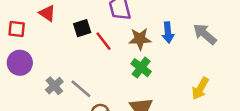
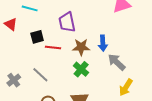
gray arrow: (205, 34) -> (117, 62), moved
red line: (103, 41) -> (53, 48), turned -49
gray line: (81, 89) -> (40, 75), moved

